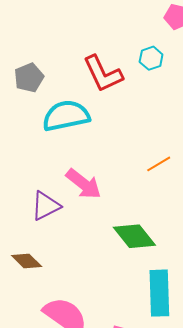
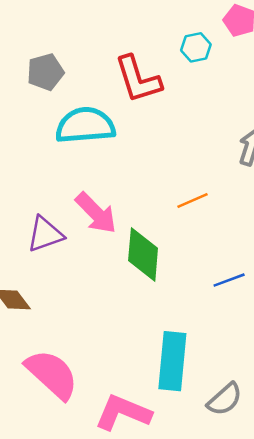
cyan hexagon: (151, 58) -> (196, 47), moved
green diamond: (134, 236) -> (143, 254), moved, turned 36

